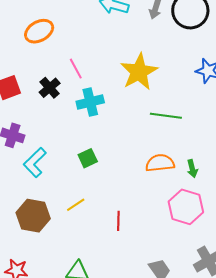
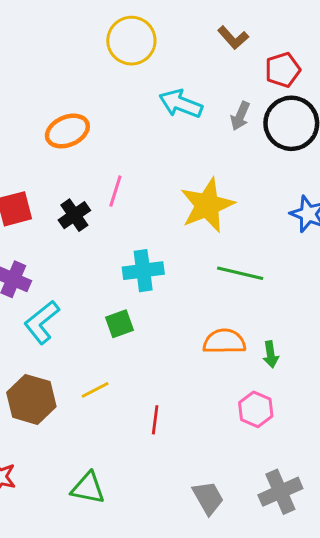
pink line: (76, 69) -> (115, 191), turned 40
cyan cross: (90, 102) -> (143, 271), moved
pink hexagon: (186, 207) -> (256, 409), size x0.7

